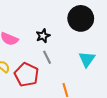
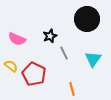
gray line: (47, 57) -> (64, 53), moved

